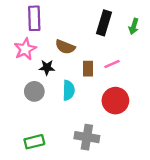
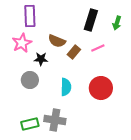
pink line: (112, 64) -> (98, 48), moved
brown rectangle: (88, 69) -> (74, 52), moved, turned 40
cyan semicircle: (69, 90) -> (66, 87), moved
gray cross: (87, 137) -> (55, 120), moved

